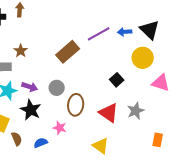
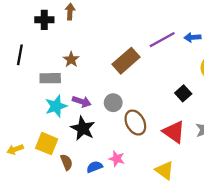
brown ellipse: (76, 105) -> (135, 123), turned -35
pink star: (60, 128) -> (117, 159), moved

